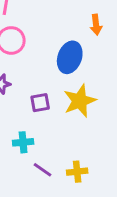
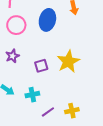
blue ellipse: (70, 57) -> (47, 20), moved
purple line: (43, 170) -> (48, 112), turned -64

